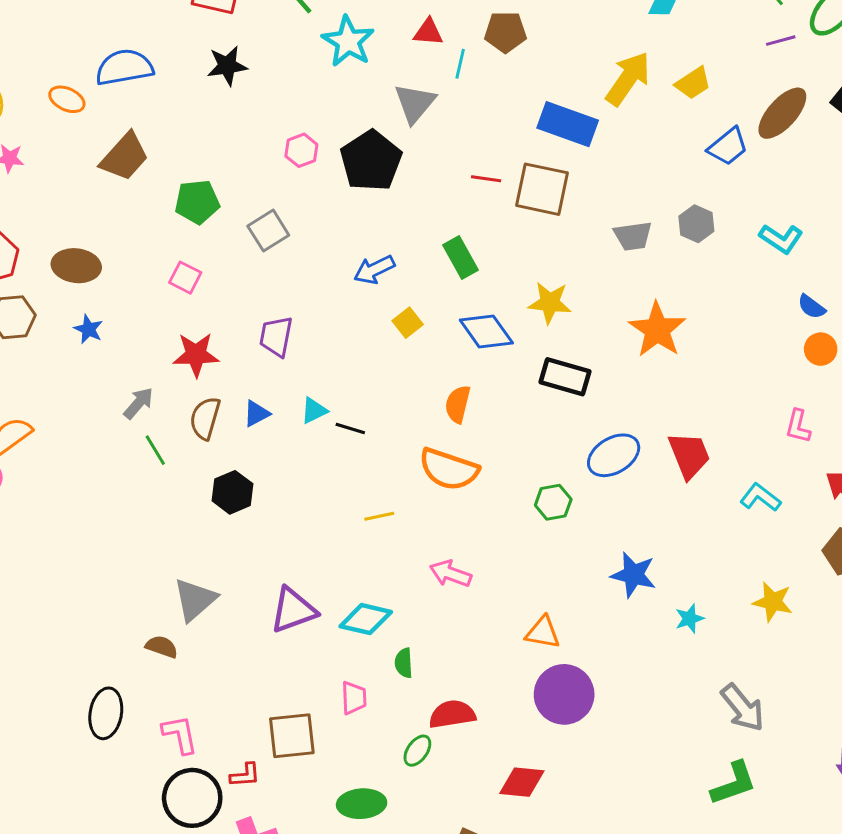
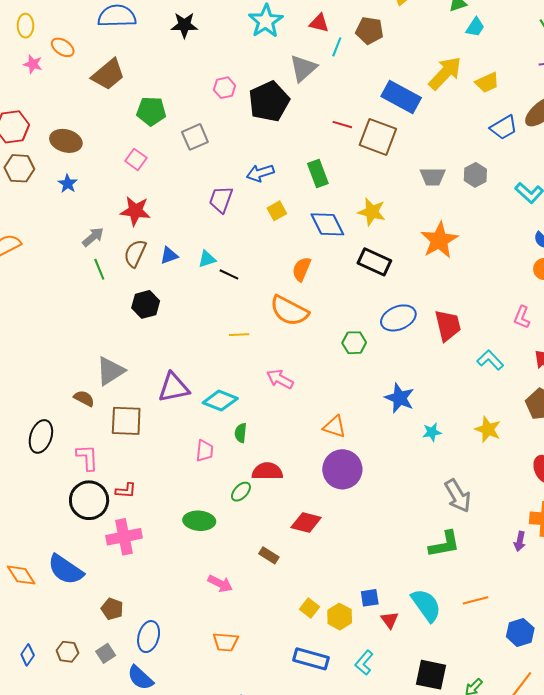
orange ellipse: (67, 99) -> (63, 47), moved
purple trapezoid: (276, 336) -> (221, 199), moved
brown square: (292, 736) -> (126, 421), moved

